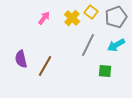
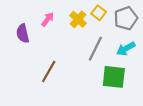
purple semicircle: (21, 59) -> (23, 33), moved
green square: (105, 71) -> (114, 77), size x1.6

